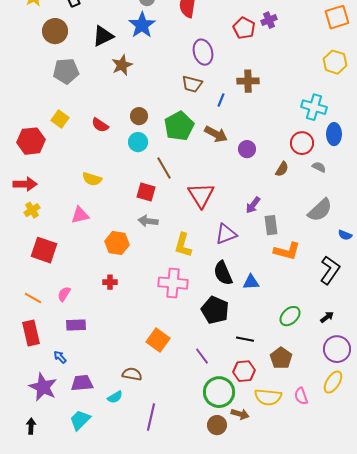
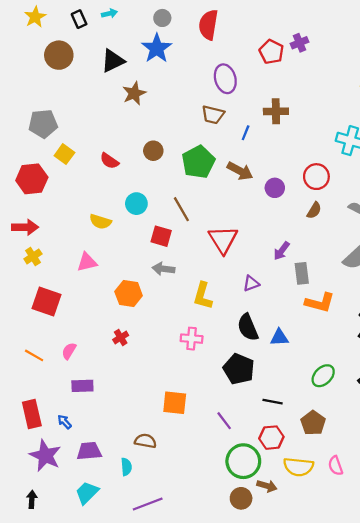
gray pentagon: (66, 71) -> (43, 124), moved
cyan circle: (138, 142) -> (136, 204), moved
red circle: (302, 143) -> (316, 177), moved
purple triangle: (226, 234) -> (251, 283), size x0.7
red cross: (110, 282) -> (121, 337), turned -32
pink cross: (173, 283) -> (192, 339), size x0.7
red rectangle: (31, 333) -> (32, 414), moved
orange square: (158, 340) -> (175, 403), turned -30
cyan semicircle: (115, 397) -> (126, 467), turned -63
purple line: (151, 417) -> (148, 504), moved, turned 56

